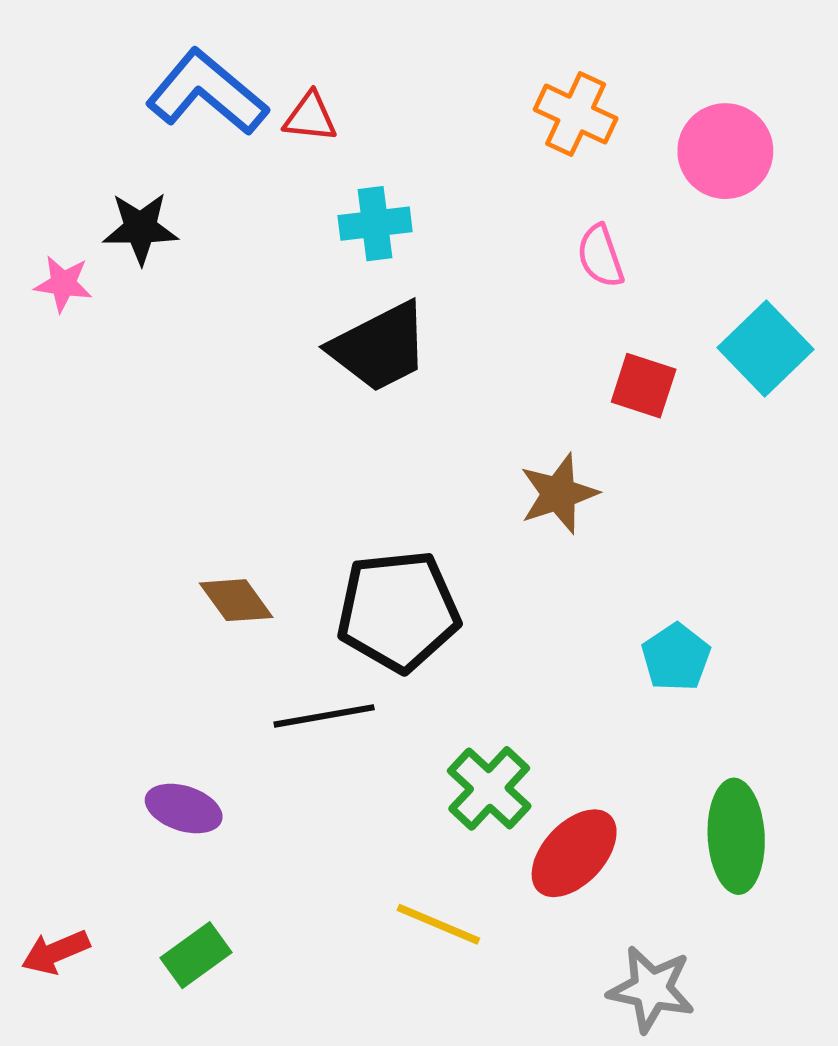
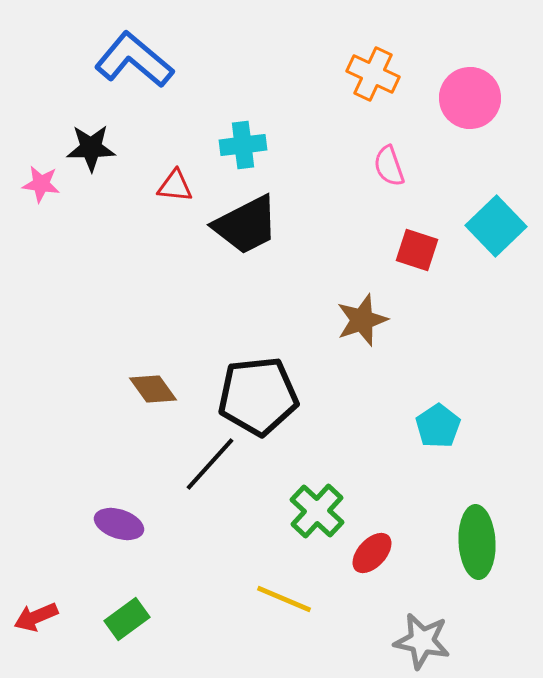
red triangle: (310, 117) -> (175, 186), moved
black line: (324, 716) -> (210, 464), turned -38
red ellipse: (574, 853) -> (372, 553), size x0.7

